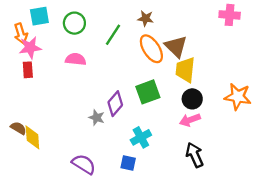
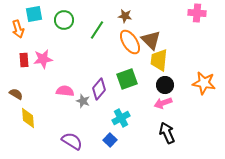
pink star: (30, 48) -> (43, 59), moved
pink semicircle: (76, 59) -> (65, 91), moved
brown semicircle: (18, 128) -> (16, 94), moved
blue square: (128, 163) -> (110, 140), turned 32

